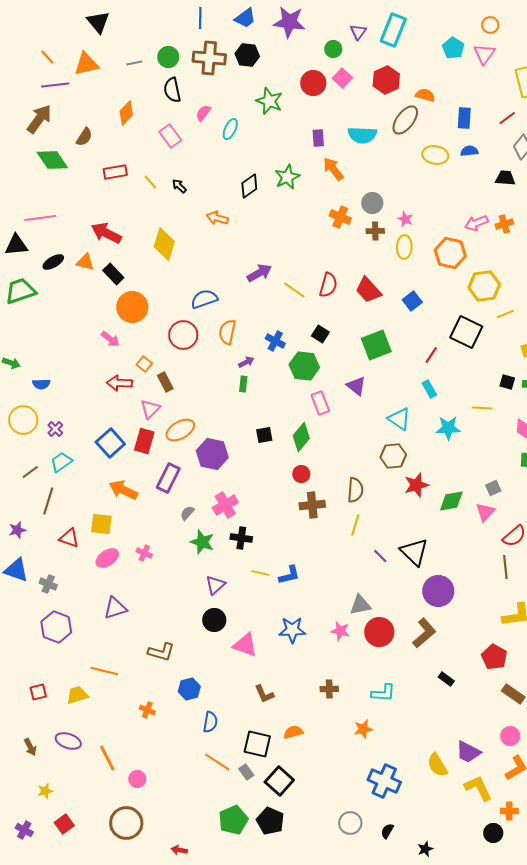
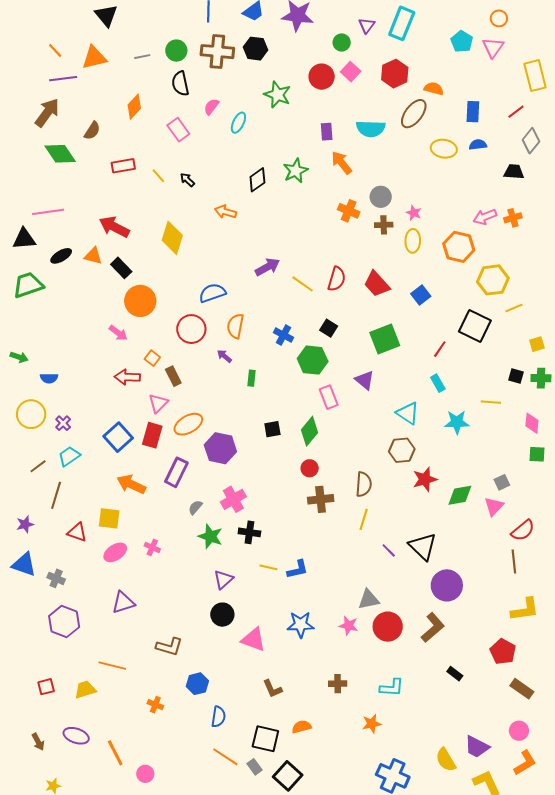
purple arrow: (246, 362) -> (224, 356), moved, turned -112

